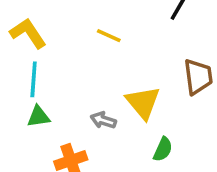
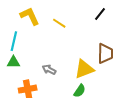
yellow L-shape: (28, 33) -> (30, 16), moved
yellow triangle: (143, 103) -> (84, 69), moved, turned 40

